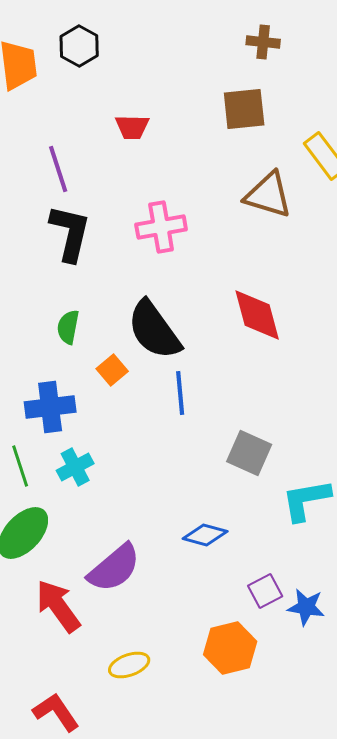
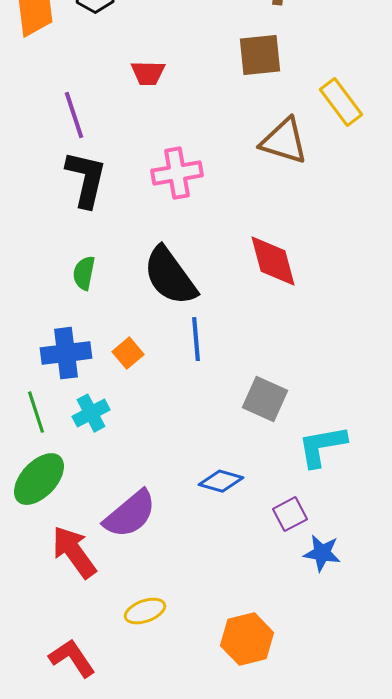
orange square: (112, 370) -> (128, 353), moved
purple square: (265, 591) -> (290, 514), moved
orange hexagon: (230, 648) -> (247, 639), moved

